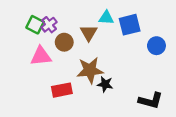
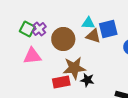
brown triangle: (89, 33) -> (93, 36), moved, turned -42
brown circle: (64, 42) -> (63, 39), moved, size x1.5
red rectangle: (62, 90) -> (61, 82), moved

